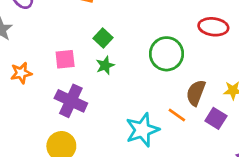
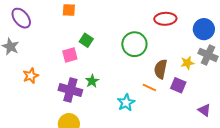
pink square: (65, 59) -> (70, 55), moved
green star: (105, 65) -> (92, 81), moved
cyan star: (142, 130) -> (126, 103), size x0.7

